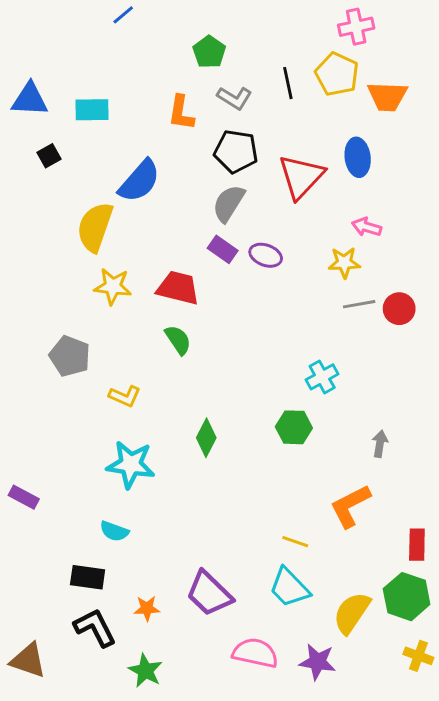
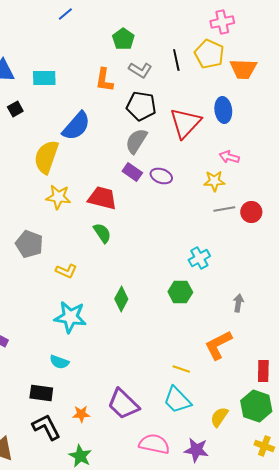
yellow semicircle: (352, 613) -> (219, 417), size x0.7

